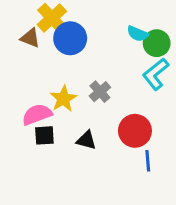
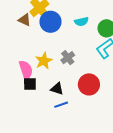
cyan semicircle: (138, 34) -> (81, 22), moved, turned -40
pink semicircle: (37, 114) -> (26, 70), turned 90
blue line: (148, 161) -> (61, 105), moved, turned 72

